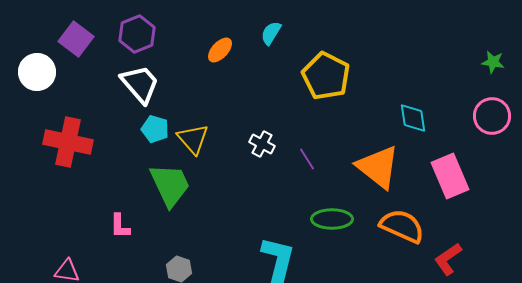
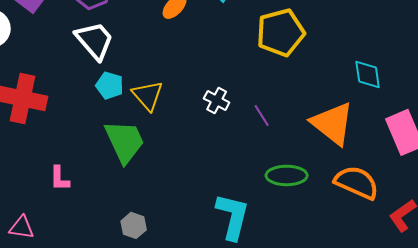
yellow pentagon: (326, 76) -> (281, 32), turned 30
pink L-shape: (120, 226) -> (60, 178), moved

